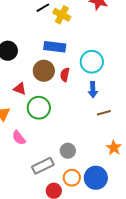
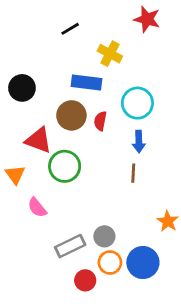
yellow cross: (62, 15) -> (110, 54), moved
red triangle: (20, 89) -> (38, 140), size x1.5
brown line: (104, 113) -> (133, 173), moved, turned -72
gray circle: (68, 151) -> (104, 236), moved

